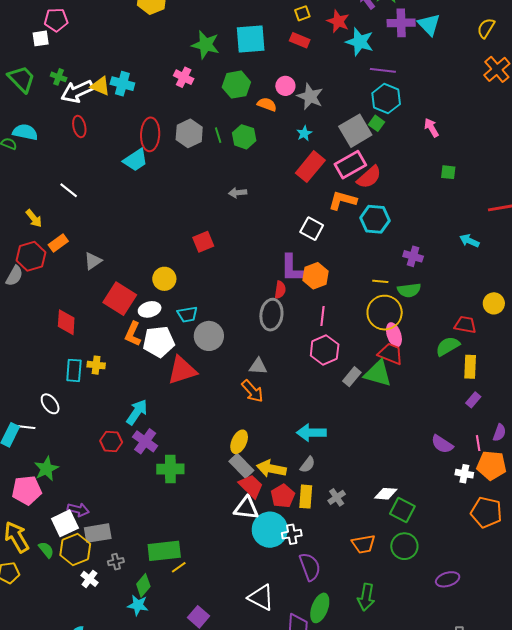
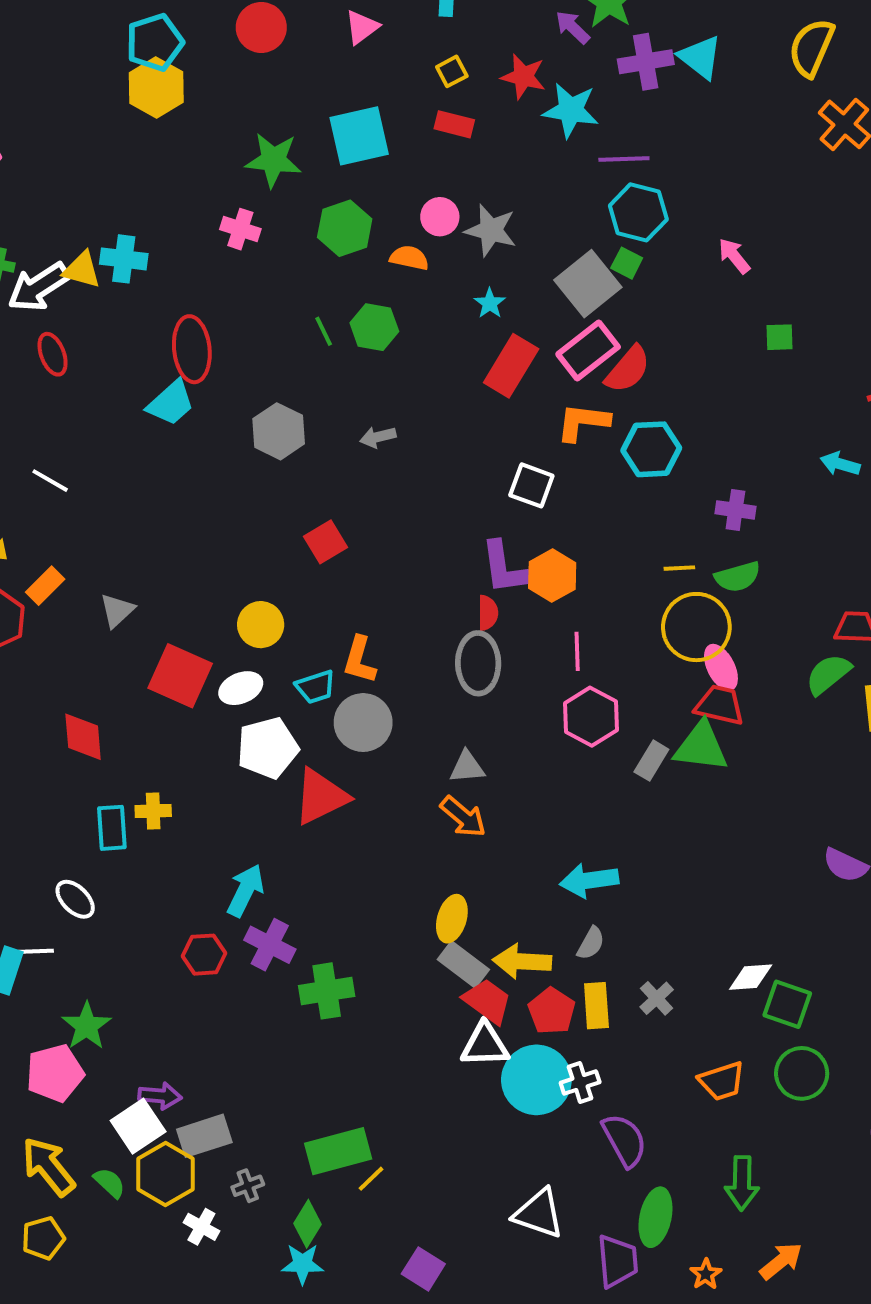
yellow semicircle: (486, 28) -> (811, 48), size x1.4
gray hexagon: (189, 133) -> (279, 431), moved
orange L-shape: (133, 334) -> (359, 660), moved

